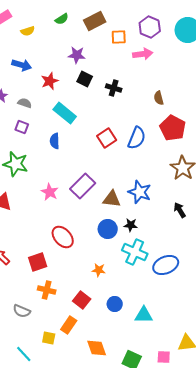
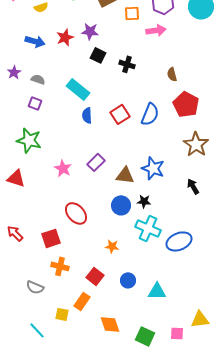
red star: (50, 81) -> (65, 37), moved
blue semicircle: (55, 141) -> (87, 115), moved
purple rectangle: (83, 186) -> (96, 162), size x0.7

